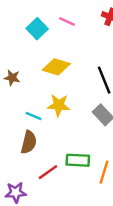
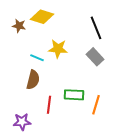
yellow diamond: (56, 67) -> (42, 17), moved
red line: (48, 172) -> (49, 105), turned -48

